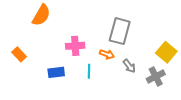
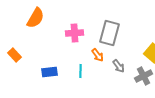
pink cross: (75, 46) -> (75, 33), moved
orange arrow: (107, 54) -> (98, 55), turned 32

